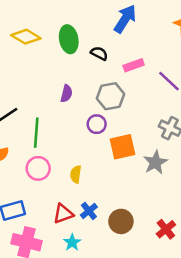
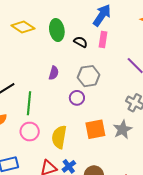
pink rectangle: (134, 65) -> (103, 40), moved, turned -63
orange square: (123, 147) -> (95, 129), moved
yellow semicircle: (76, 174) -> (59, 137), size x1.6

